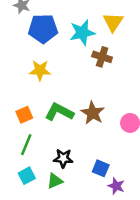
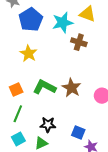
yellow triangle: (113, 22) -> (87, 14), turned -42
blue pentagon: (43, 29) -> (31, 20), turned -30
yellow star: (40, 70) -> (29, 54), turned 30

